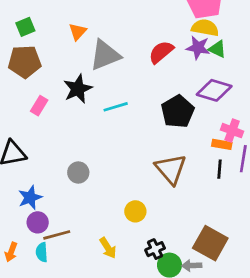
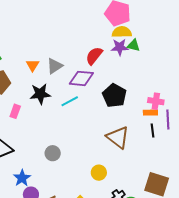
orange triangle: (78, 32) -> (33, 65), moved
gray triangle: (105, 55) -> (55, 66), size x0.7
black star: (78, 89) -> (40, 94), turned 30
purple diamond: (214, 90) -> (81, 78), moved

